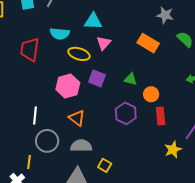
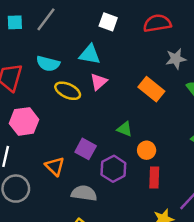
gray star: (165, 15) -> (176, 59), turned -30
purple square: (97, 78) -> (86, 149), moved
pink hexagon: (68, 86) -> (24, 121), moved
gray semicircle: (81, 146) -> (84, 193), moved

